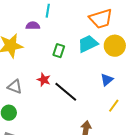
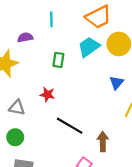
cyan line: (48, 11) -> (51, 19), moved
black line: (66, 92) -> (70, 126), moved

